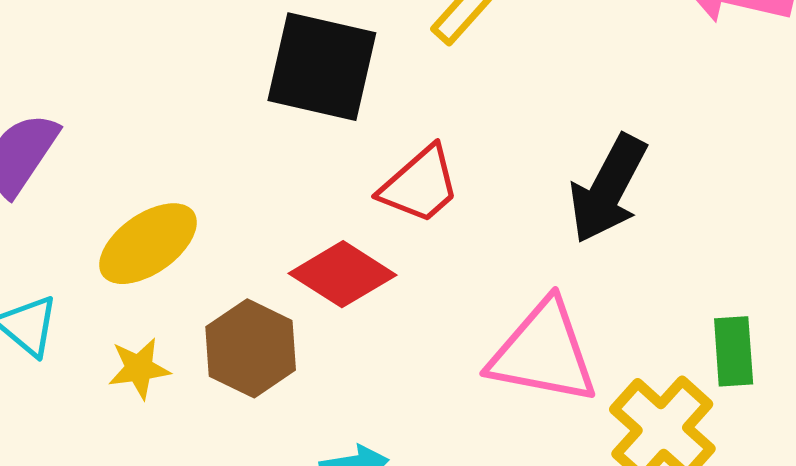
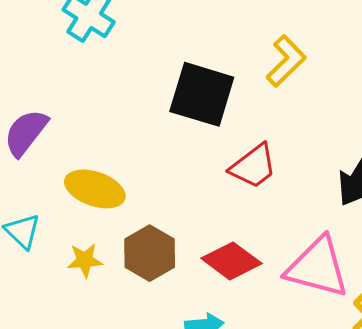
yellow ellipse: (148, 244) -> (95, 189), turned 50
red diamond: (342, 274) -> (231, 261), moved

